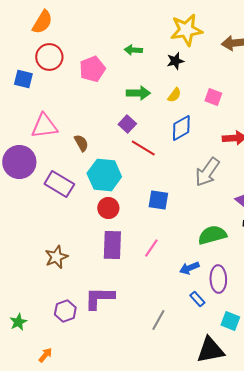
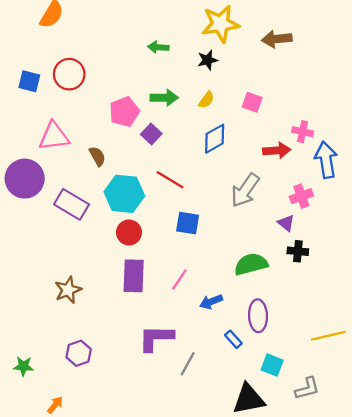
red circle: (49, 57) -> (69, 74), moved
pink pentagon: (92, 69) -> (124, 112), moved
red line: (143, 148) -> (170, 180), moved
blue arrow: (189, 268) -> (211, 302), moved
purple L-shape: (99, 298) -> (156, 338), moved
green star: (18, 322) -> (23, 366), turned 30

